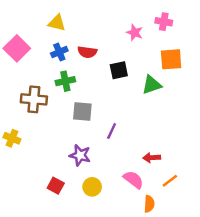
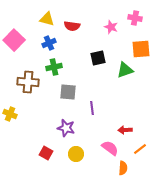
red semicircle: (87, 52) -> (72, 26), moved
purple line: (112, 131) -> (92, 108), turned -32

